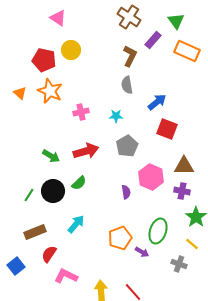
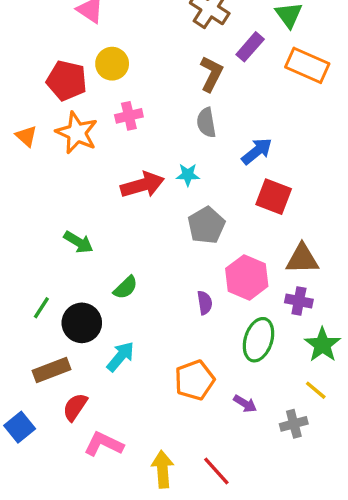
pink cross: (81, 112) -> (129, 116), moved
red arrow: (86, 151) -> (142, 185), moved
black circle: (53, 191) -> (82, 323), moved
green ellipse: (158, 231) -> (259, 340), moved
purple arrow: (142, 252) -> (245, 404), moved
gray cross: (179, 264) -> (294, 424), turned -35

